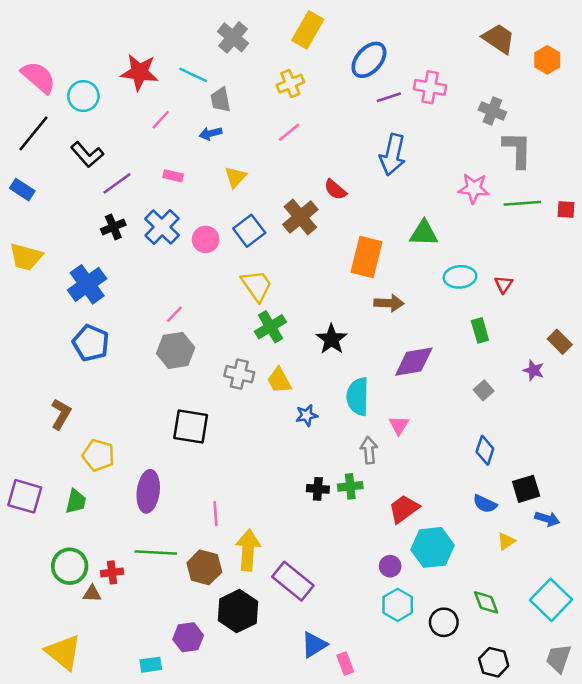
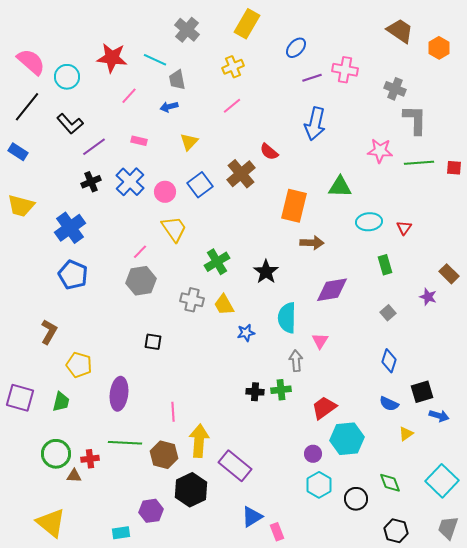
blue ellipse: (369, 60) -> (296, 48), size x0.7
yellow trapezoid: (257, 286) -> (174, 229), moved
black square: (191, 427) -> (153, 342), size x0.6

